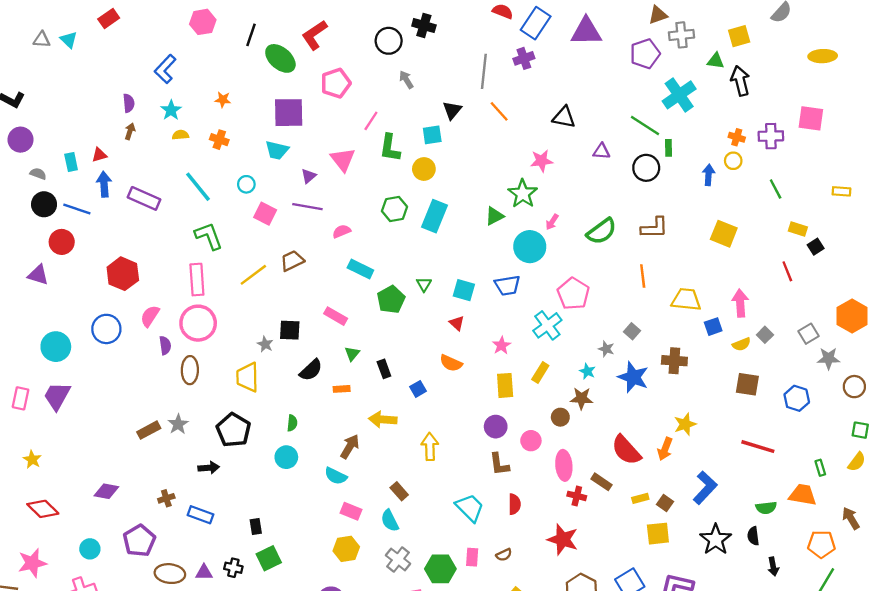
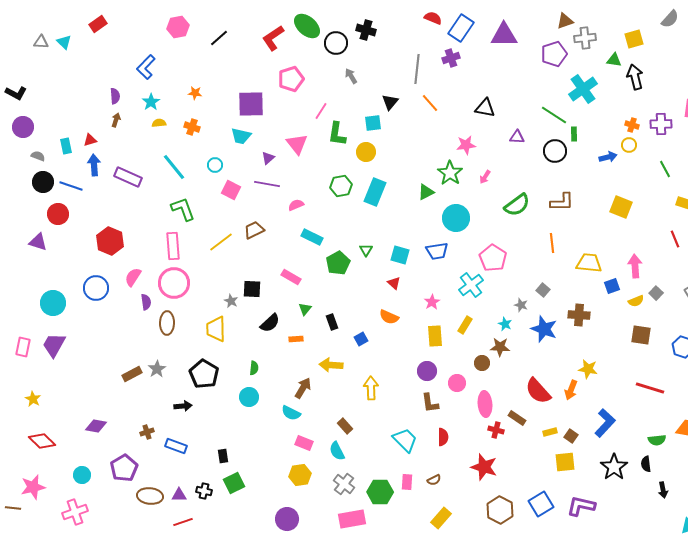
black line: (251, 35) -> (219, 38), turned 30
green ellipse: (280, 58) -> (307, 26), moved
blue arrow: (709, 175) -> (608, 157), turned 72
pink arrow: (552, 222) -> (485, 177), moved
yellow star: (685, 424) -> (588, 369), turned 30

